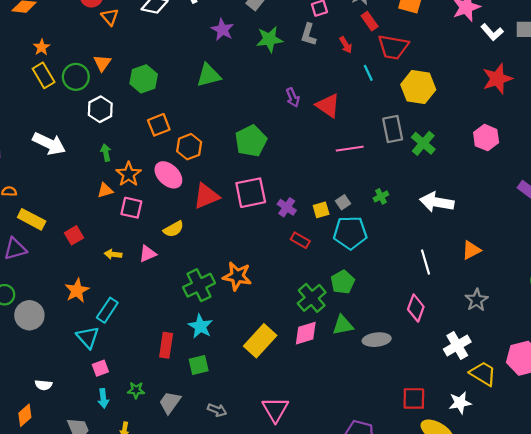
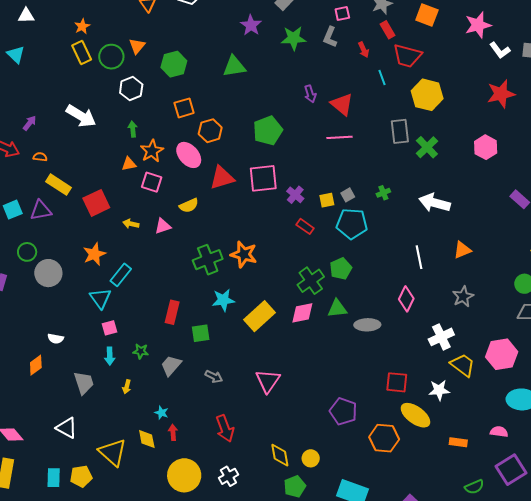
pink line: (350, 149) -> (340, 137), moved
red square: (74, 235) -> (96, 203), size x1.5
cyan star: (200, 326) -> (223, 300), moved, turned 30

